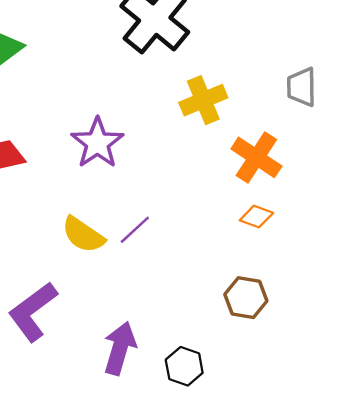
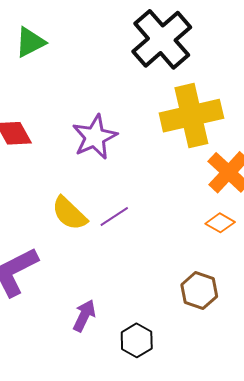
yellow cross: (203, 100) -> (191, 116), size x1.5
purple arrow: (120, 348) -> (84, 316), size x0.7

